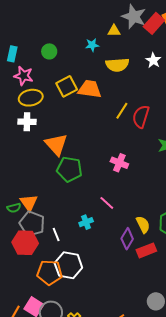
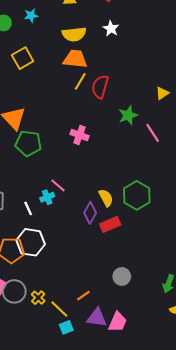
cyan star: (92, 45) -> (31, 16), moved
orange trapezoid: (90, 89) -> (75, 59), moved
pink line: (107, 203) -> (58, 185), moved
white line: (56, 234) -> (28, 208), moved

